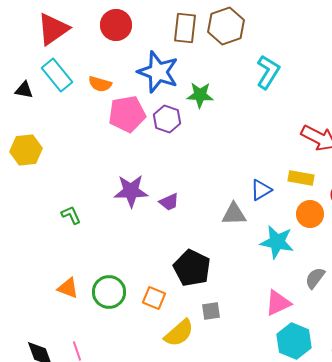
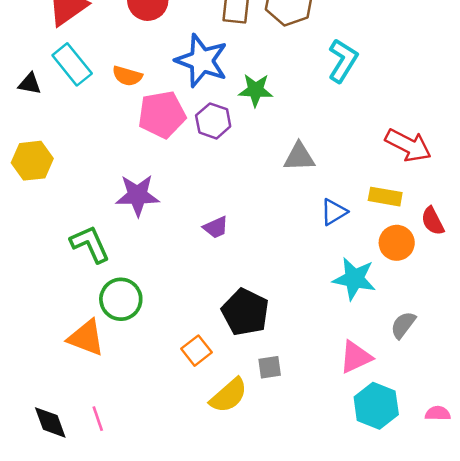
purple star: (131, 191) -> (138, 195), moved
gray triangle: (234, 214) -> (299, 157), moved
green L-shape: (71, 215) -> (90, 244), size x1.6
orange triangle: (68, 288) -> (86, 338), size x1.4
green circle: (109, 292) -> (121, 299), moved
orange square: (154, 298) -> (197, 351), turned 30

